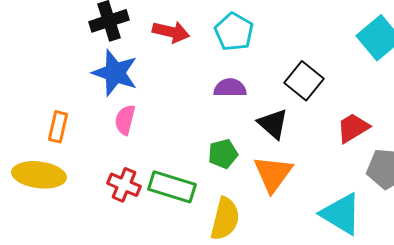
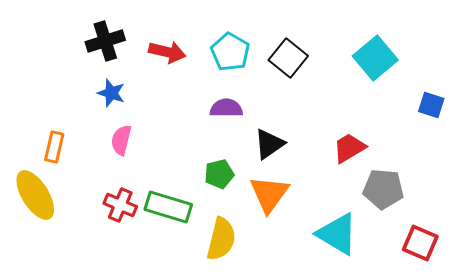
blue star: (115, 73) -> (111, 93), size x0.6
black square: (304, 81) -> (288, 58), moved
black triangle: (273, 124) -> (269, 144), turned 44
yellow ellipse: (39, 175) -> (35, 195), turned 51

